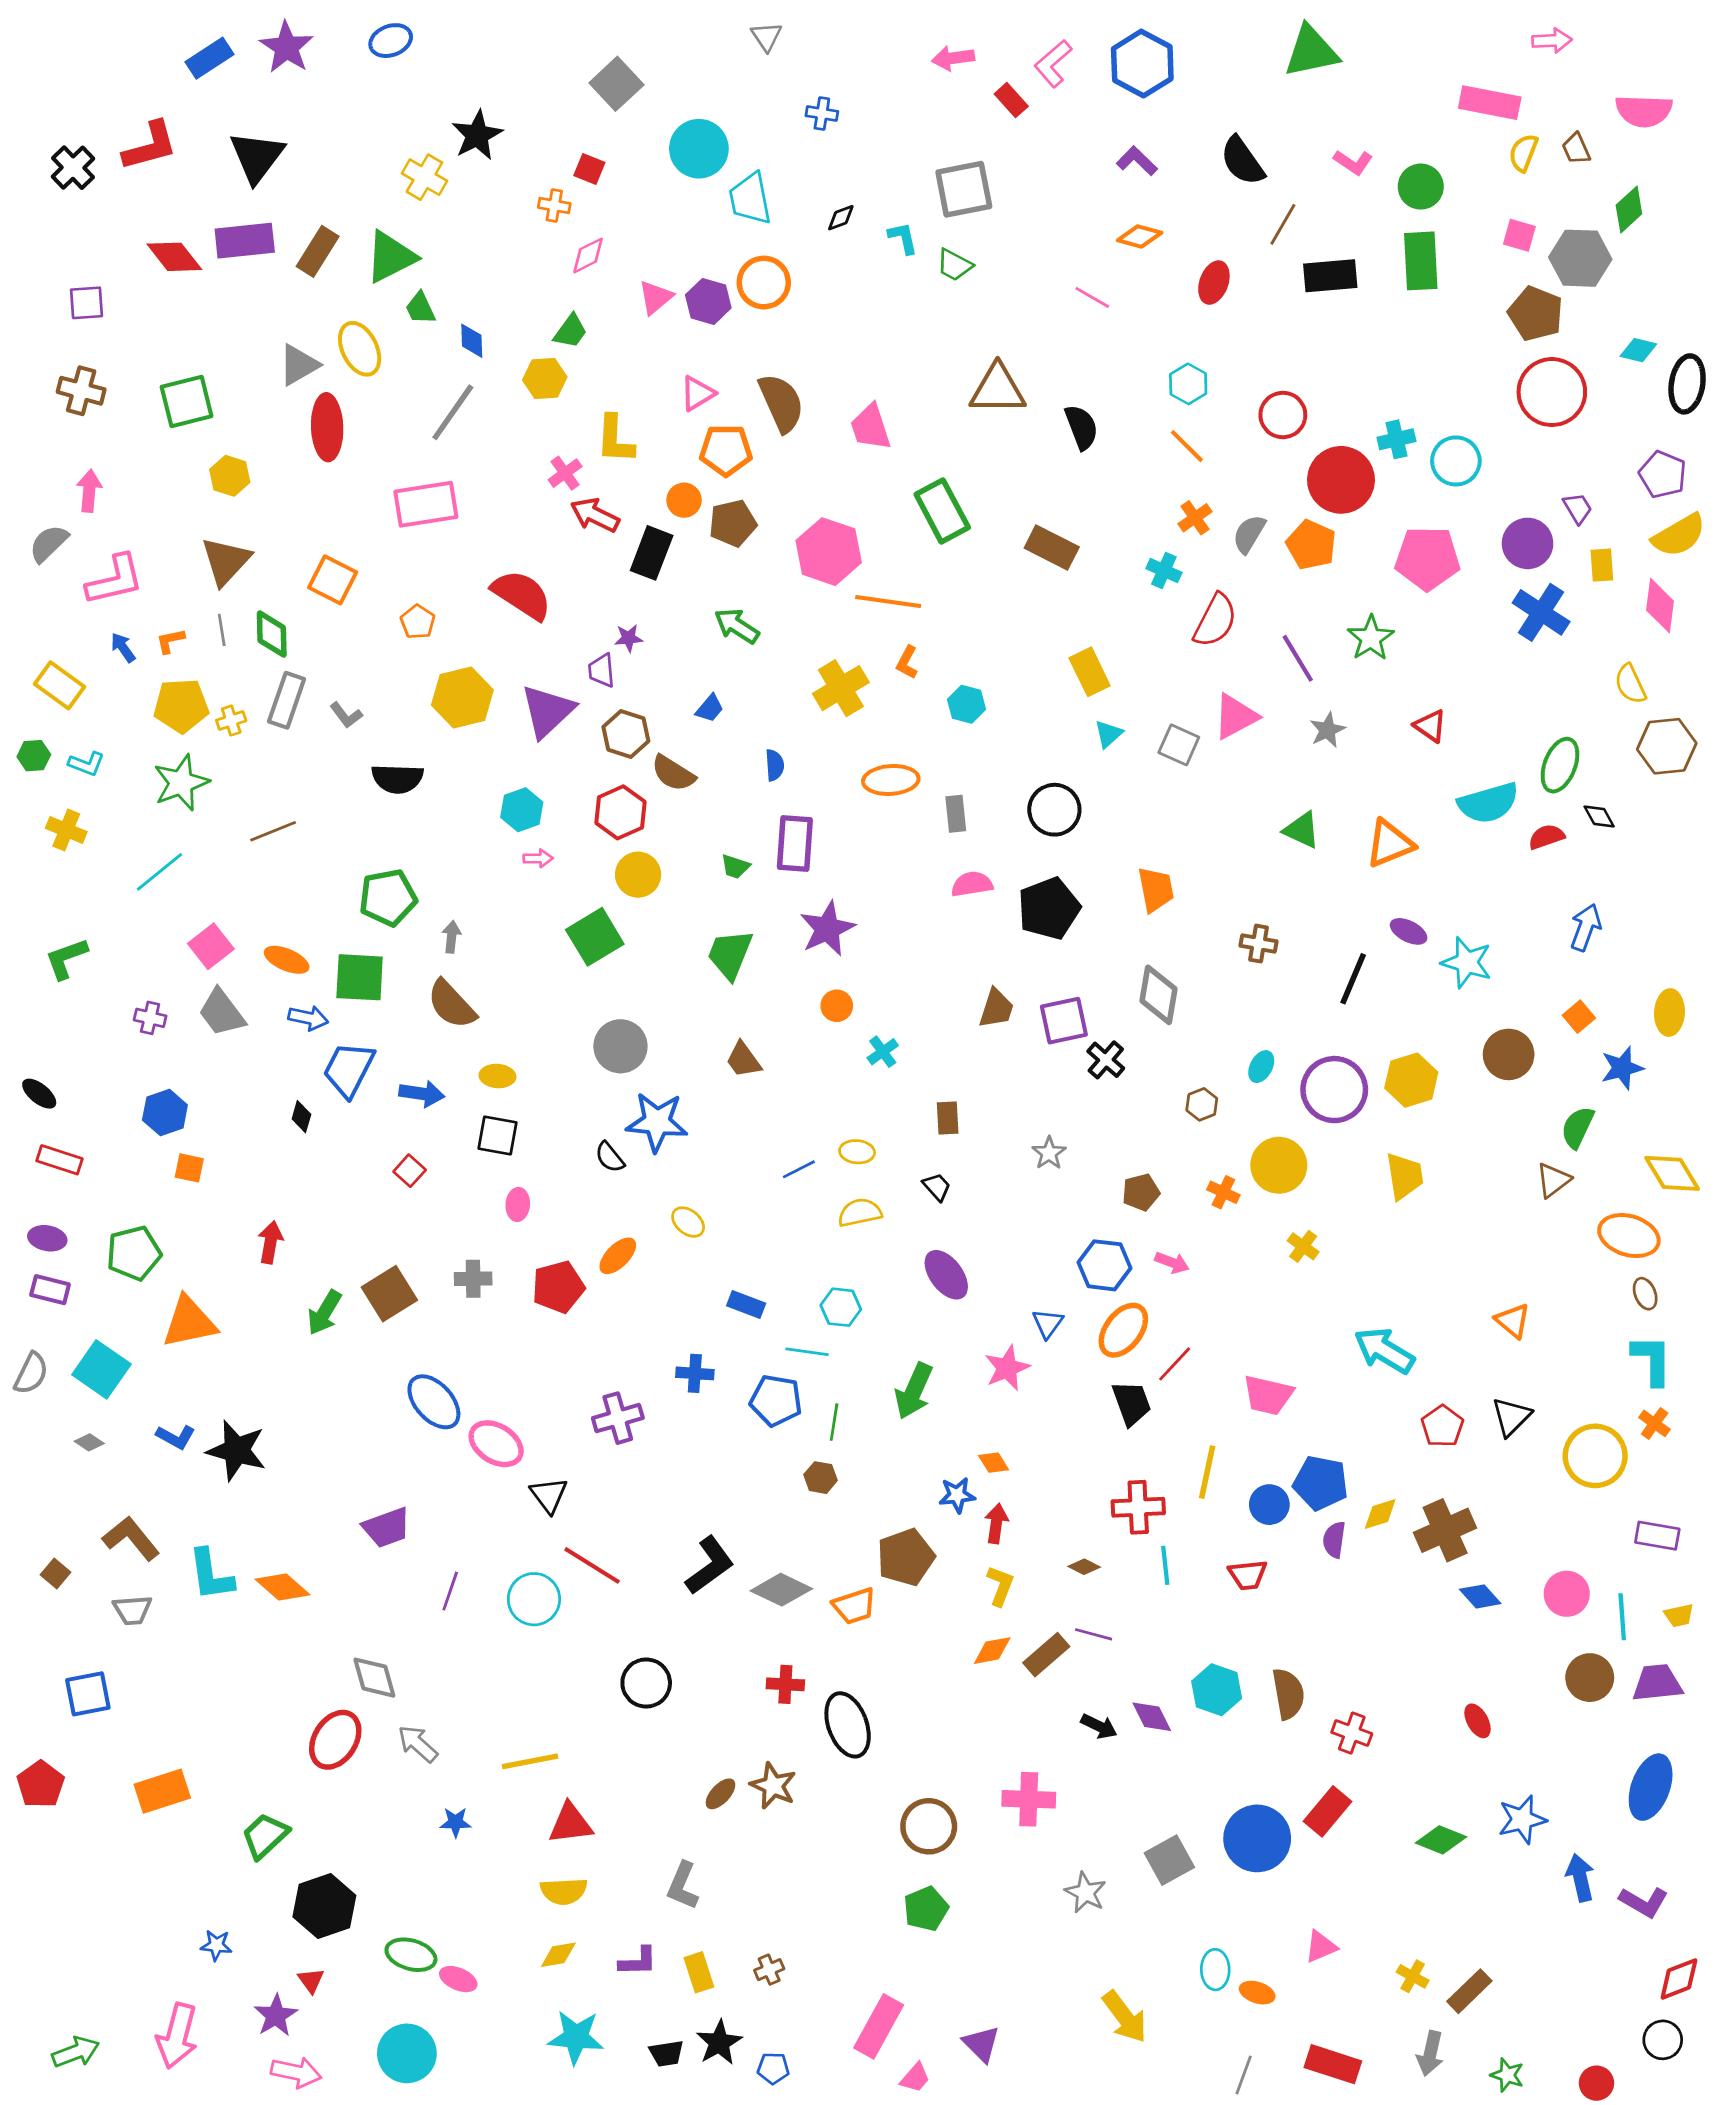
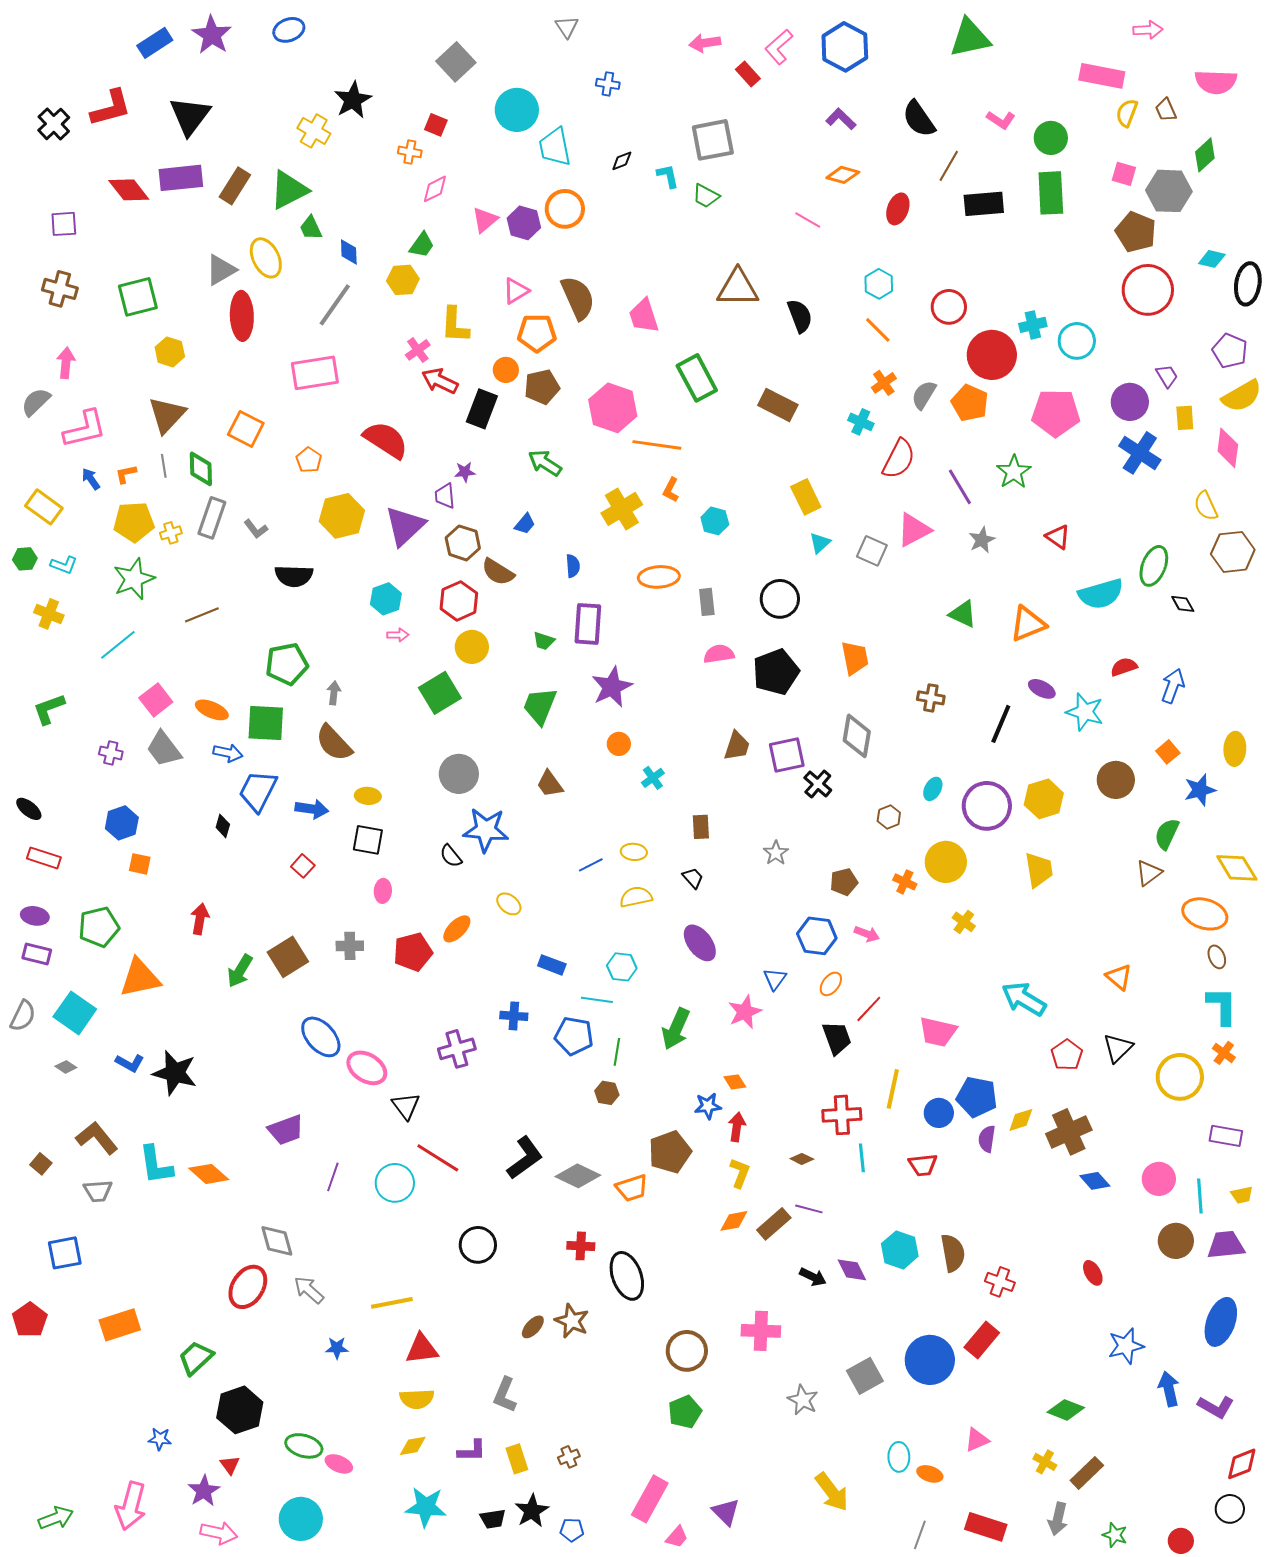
red semicircle: (1546, 837) -> (1124, 667), moved
orange ellipse: (1123, 1330) -> (831, 984), size x0.6
green diamond: (1441, 1840) -> (1066, 1410), moved

